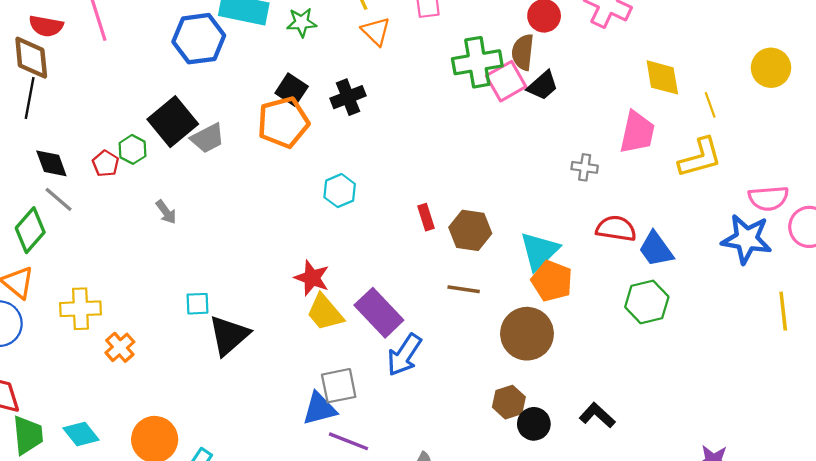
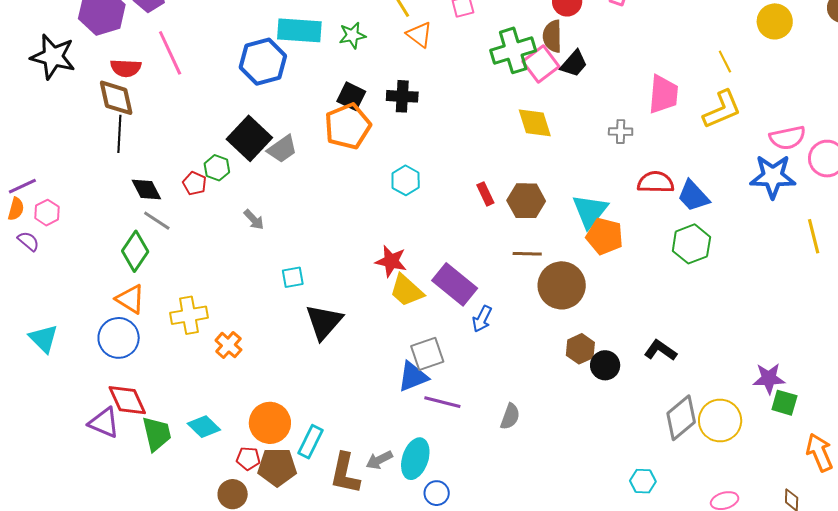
yellow diamond: (662, 77) -> (535, 123), moved
black cross: (348, 97) -> (402, 96), turned 32
cyan square: (197, 304) -> (293, 277), moved
brown circle: (527, 334) -> (562, 285), moved
blue arrow: (404, 355) -> (482, 319), size x0.7

